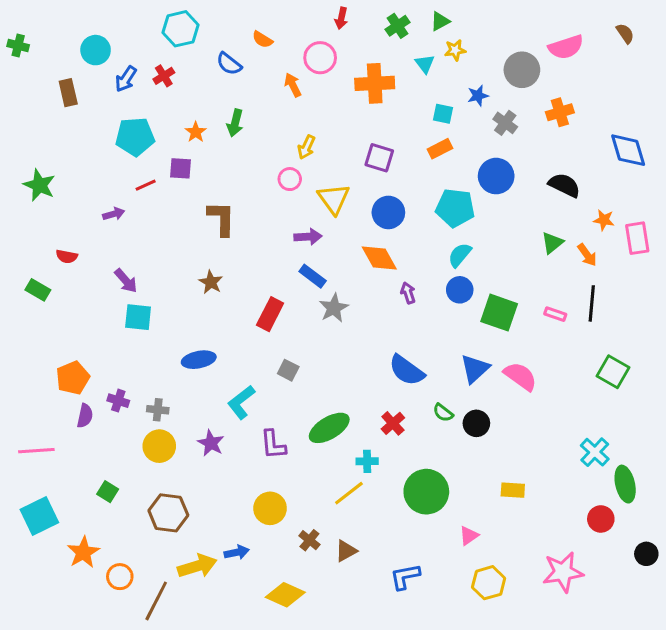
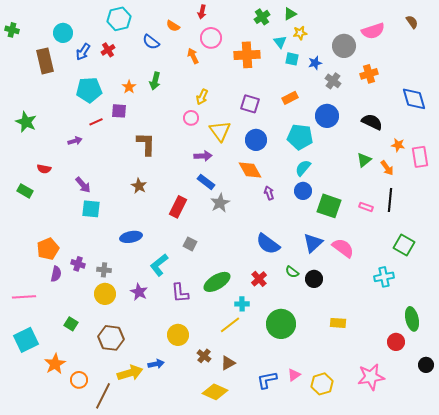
red arrow: (341, 18) -> (202, 12), moved
brown rectangle: (68, 93) -> (45, 61), size x1.4
cyan square: (443, 114) -> (292, 59), moved
cyan cross: (595, 452) -> (384, 277), moved, turned 36
pink triangle: (469, 536) -> (294, 375), moved
yellow diamond: (285, 595) -> (215, 392), moved

